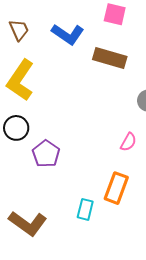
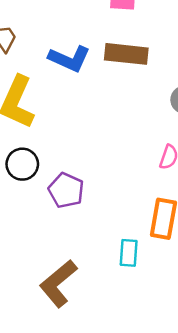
blue L-shape: (68, 34) -> (69, 59), moved
brown L-shape: (28, 223) -> (58, 283), turned 114

